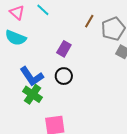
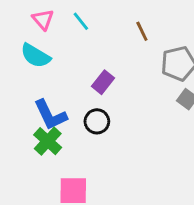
brown line: (89, 21) -> (142, 31), moved, turned -64

